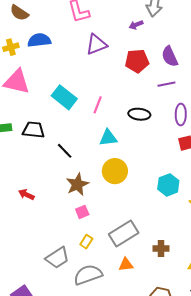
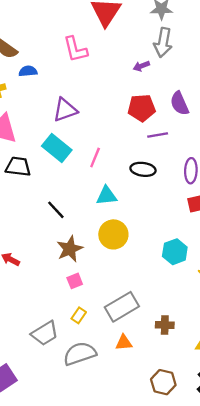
blue semicircle: (39, 40) -> (28, 71), moved, size x0.7
purple triangle: (96, 44) -> (65, 110), moved
purple line: (166, 84) -> (158, 135), moved
black trapezoid: (33, 130) -> (18, 167), moved

